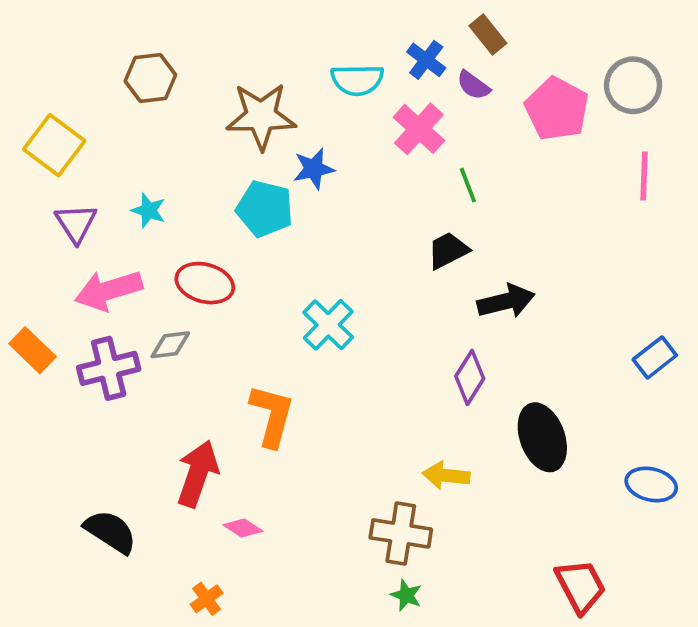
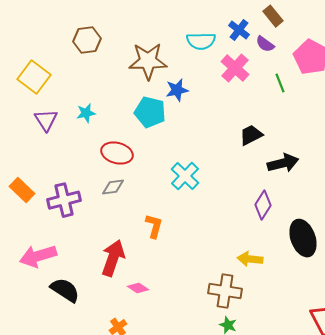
green line: (468, 185) -> (280, 83), moved
cyan star: (149, 210) -> (86, 113), turned -30
pink arrow: (109, 290) -> (38, 256), moved
gray diamond: (170, 345) -> (113, 187), moved
orange L-shape: (272, 416) -> (154, 226), size x0.7

